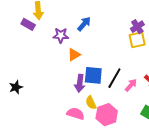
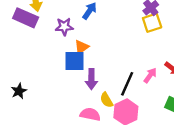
purple rectangle: (28, 24) -> (26, 18), size x1.5
blue square: (93, 75) -> (74, 61), moved
black line: (114, 78) -> (127, 84), moved

